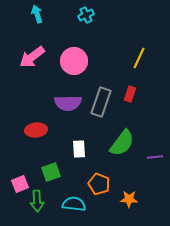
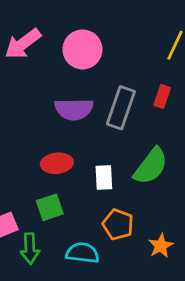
red ellipse: (36, 130) -> (57, 163), moved
white rectangle: (79, 149) -> (104, 177), moved
orange star: (129, 199) -> (161, 246), turned -30

